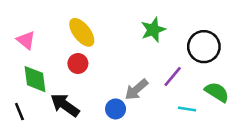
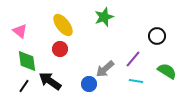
green star: (153, 30) -> (104, 17), moved
black circle: (204, 47) -> (157, 36), size x0.7
cyan line: (187, 109) -> (136, 81), moved
black line: (19, 112) -> (24, 86), moved, turned 56

